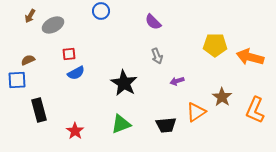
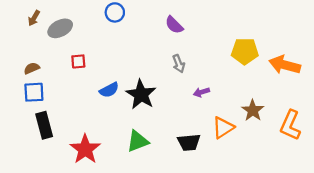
blue semicircle: (76, 73) -> (109, 90), moved
blue square: (17, 80) -> (34, 92), moved
red star: (75, 131) -> (85, 149), size x1.5

